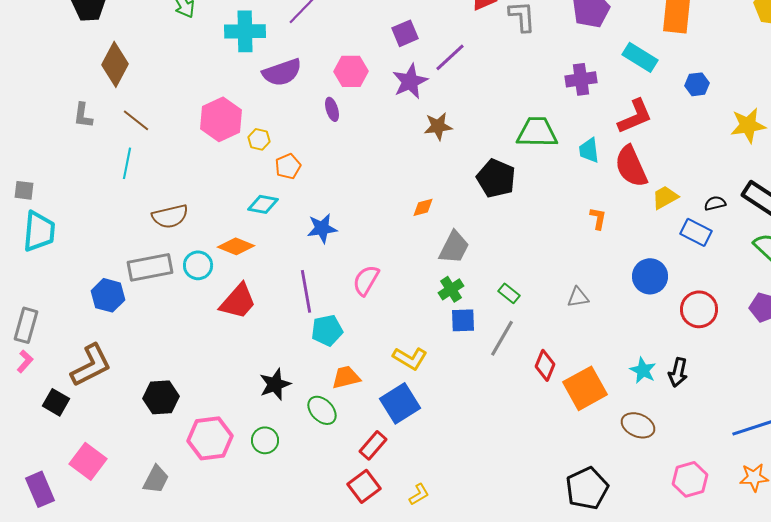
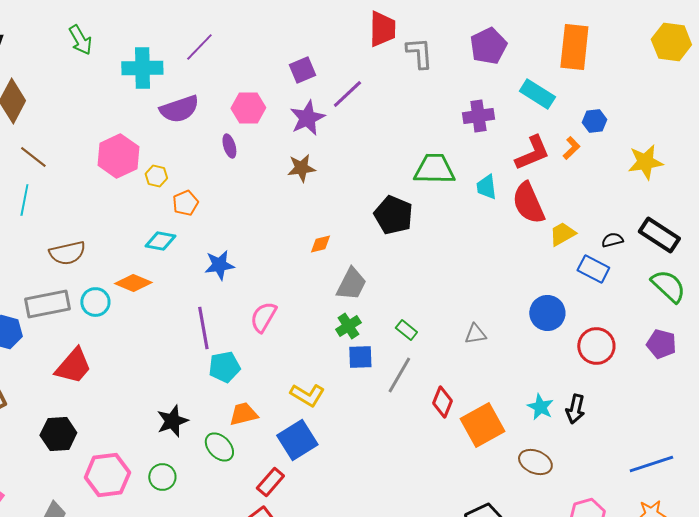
brown star: (438, 126) -> (301, 168), moved
orange L-shape: (598, 218) -> (571, 148), moved, turned 35
red trapezoid: (238, 301) -> (73, 366), moved

